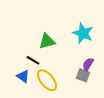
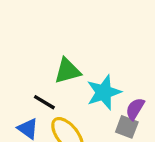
cyan star: (83, 33) -> (104, 92), moved, turned 30

